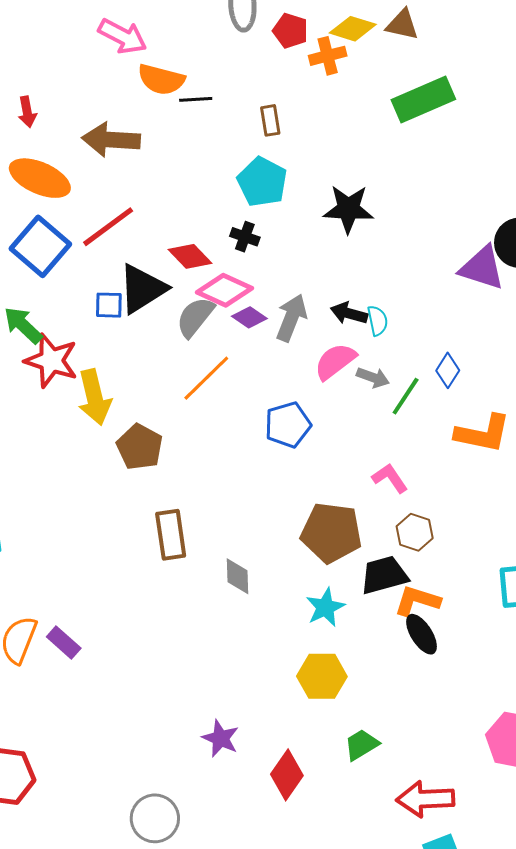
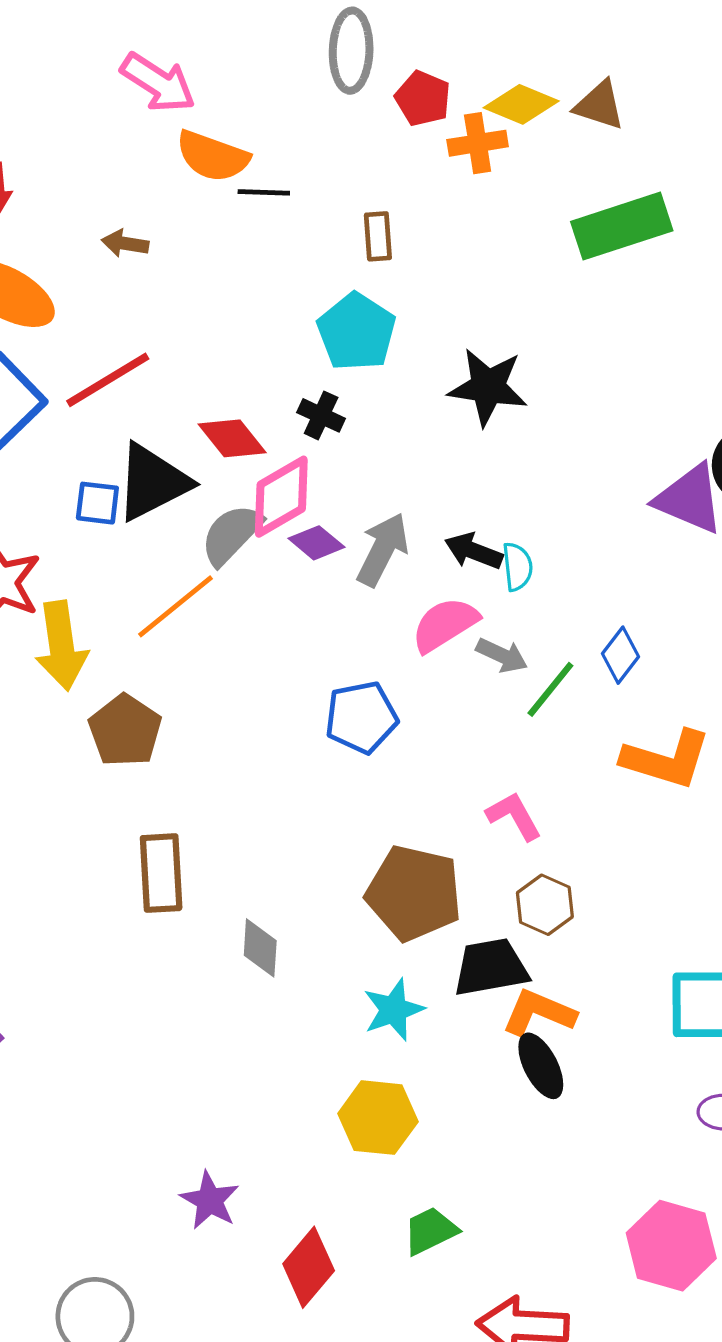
brown arrow: (111, 140) -> (125, 243), size x0.5
pink diamond: (224, 290) -> (281, 497), turned -60
orange line: (206, 378) -> (176, 606), moved

